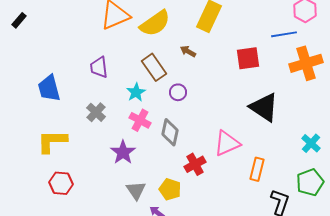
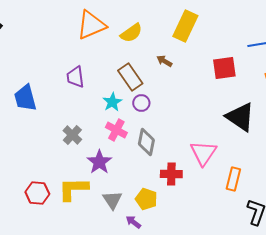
yellow semicircle: (155, 23) -> (131, 33), size x0.7
purple circle: (178, 92) -> (141, 103), moved
gray cross: (96, 112) -> (72, 135), moved
yellow L-shape: (52, 141) -> (73, 189), moved
pink triangle: (227, 143) -> (203, 153), turned -32
red cross: (195, 164) -> (171, 174), turned 30

